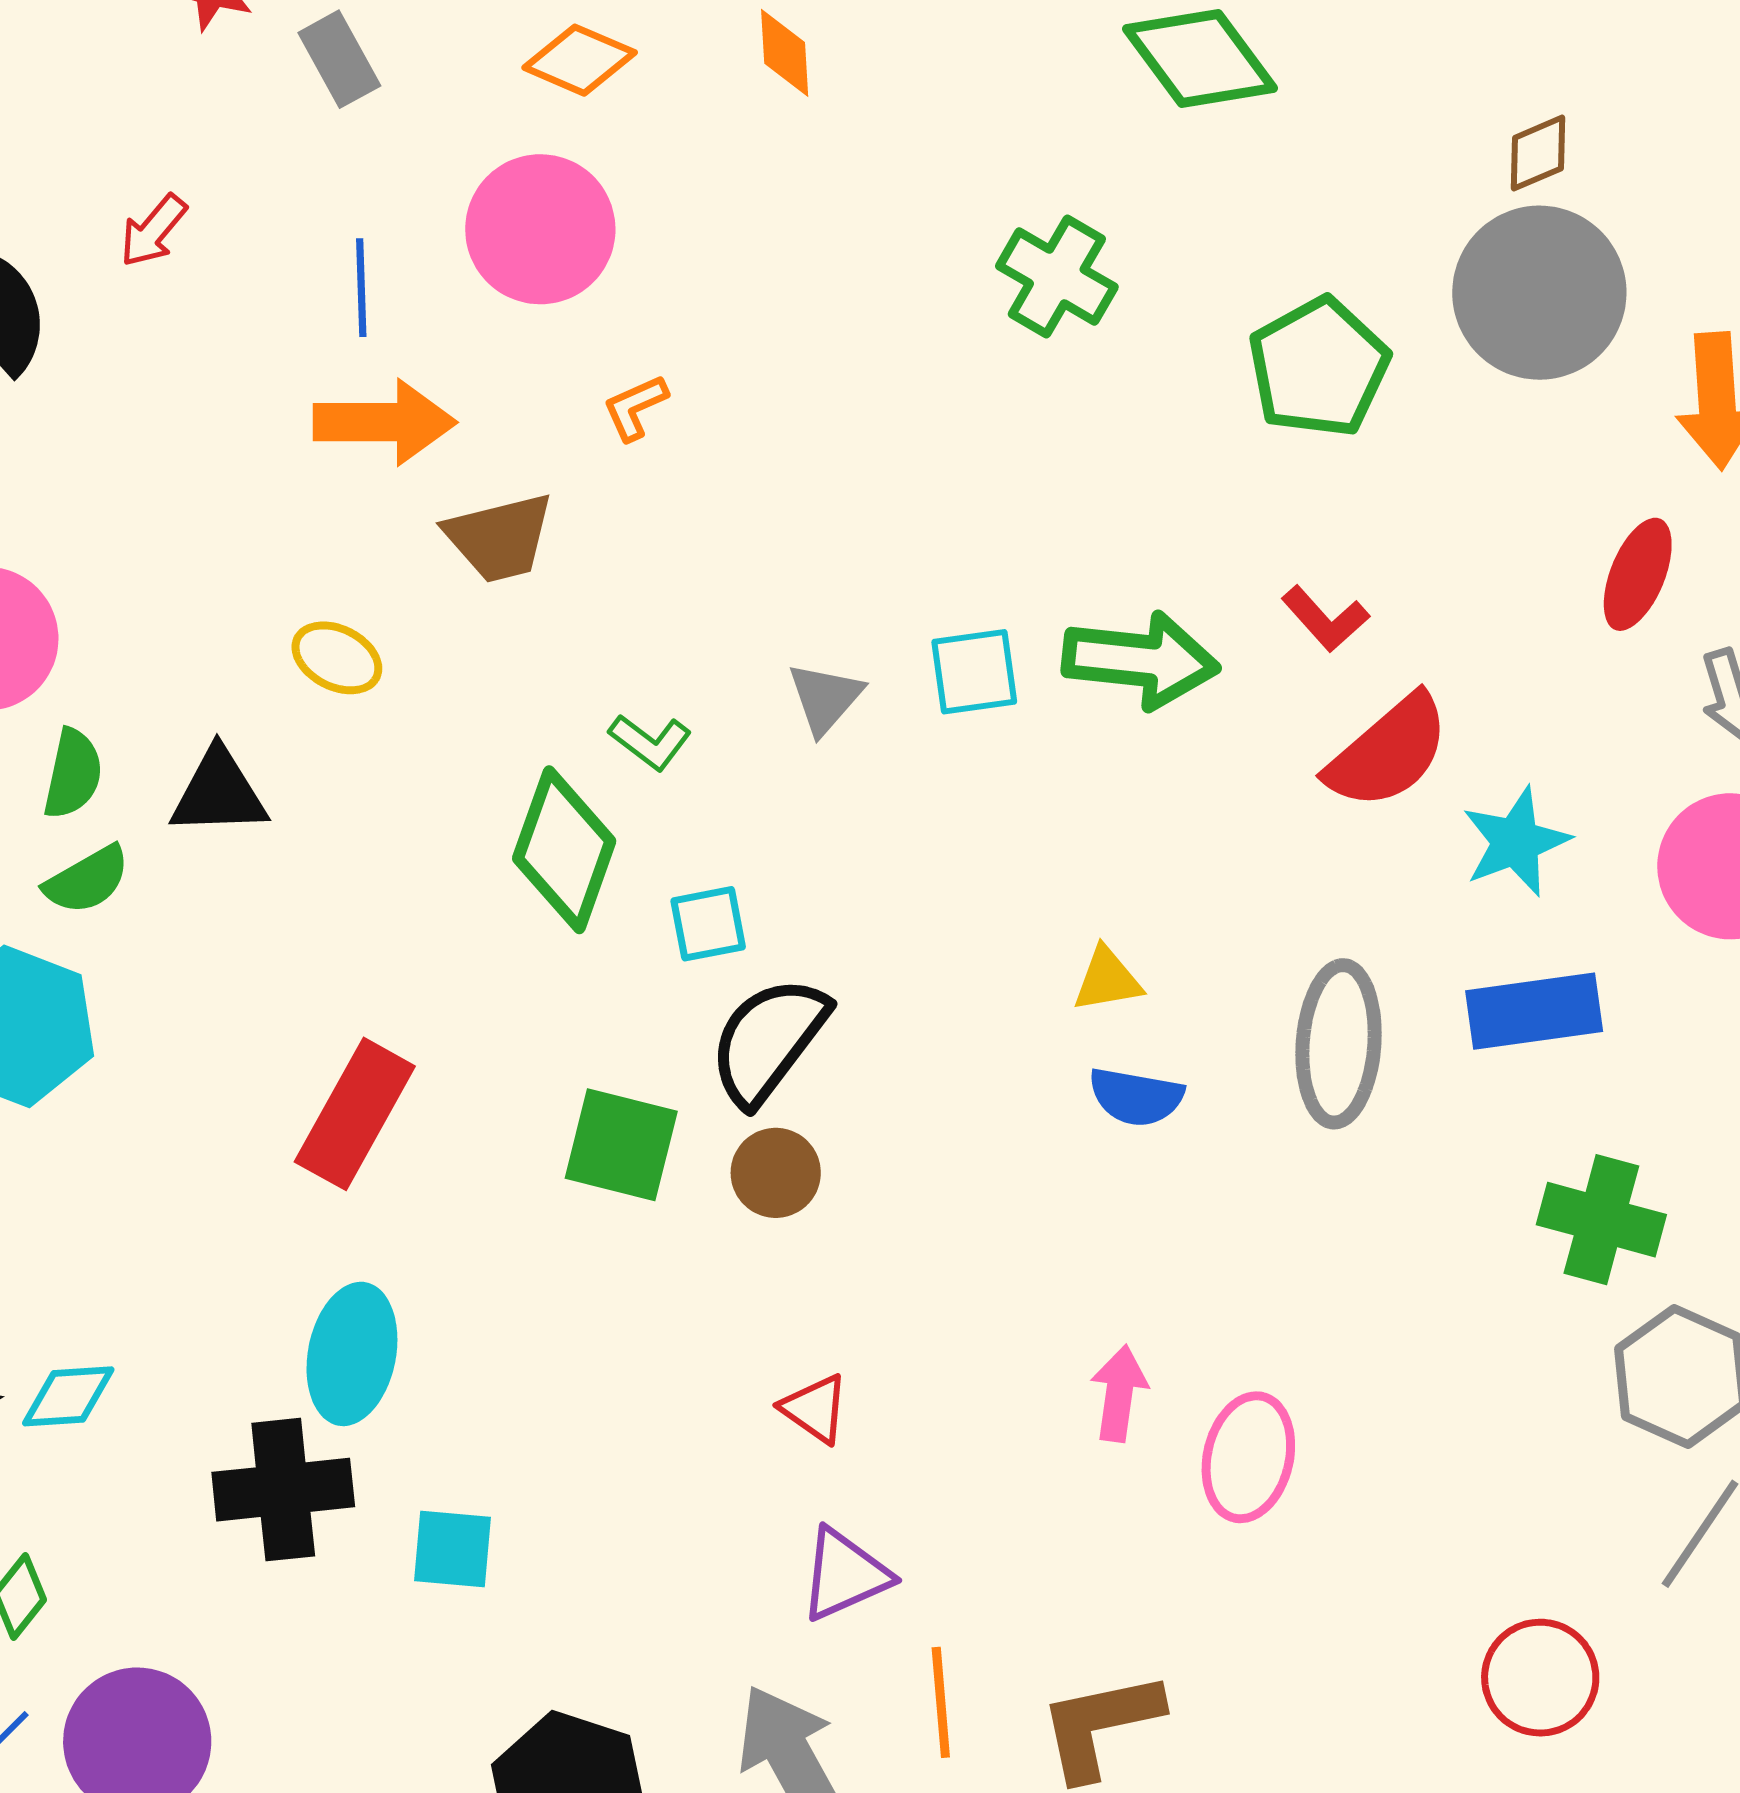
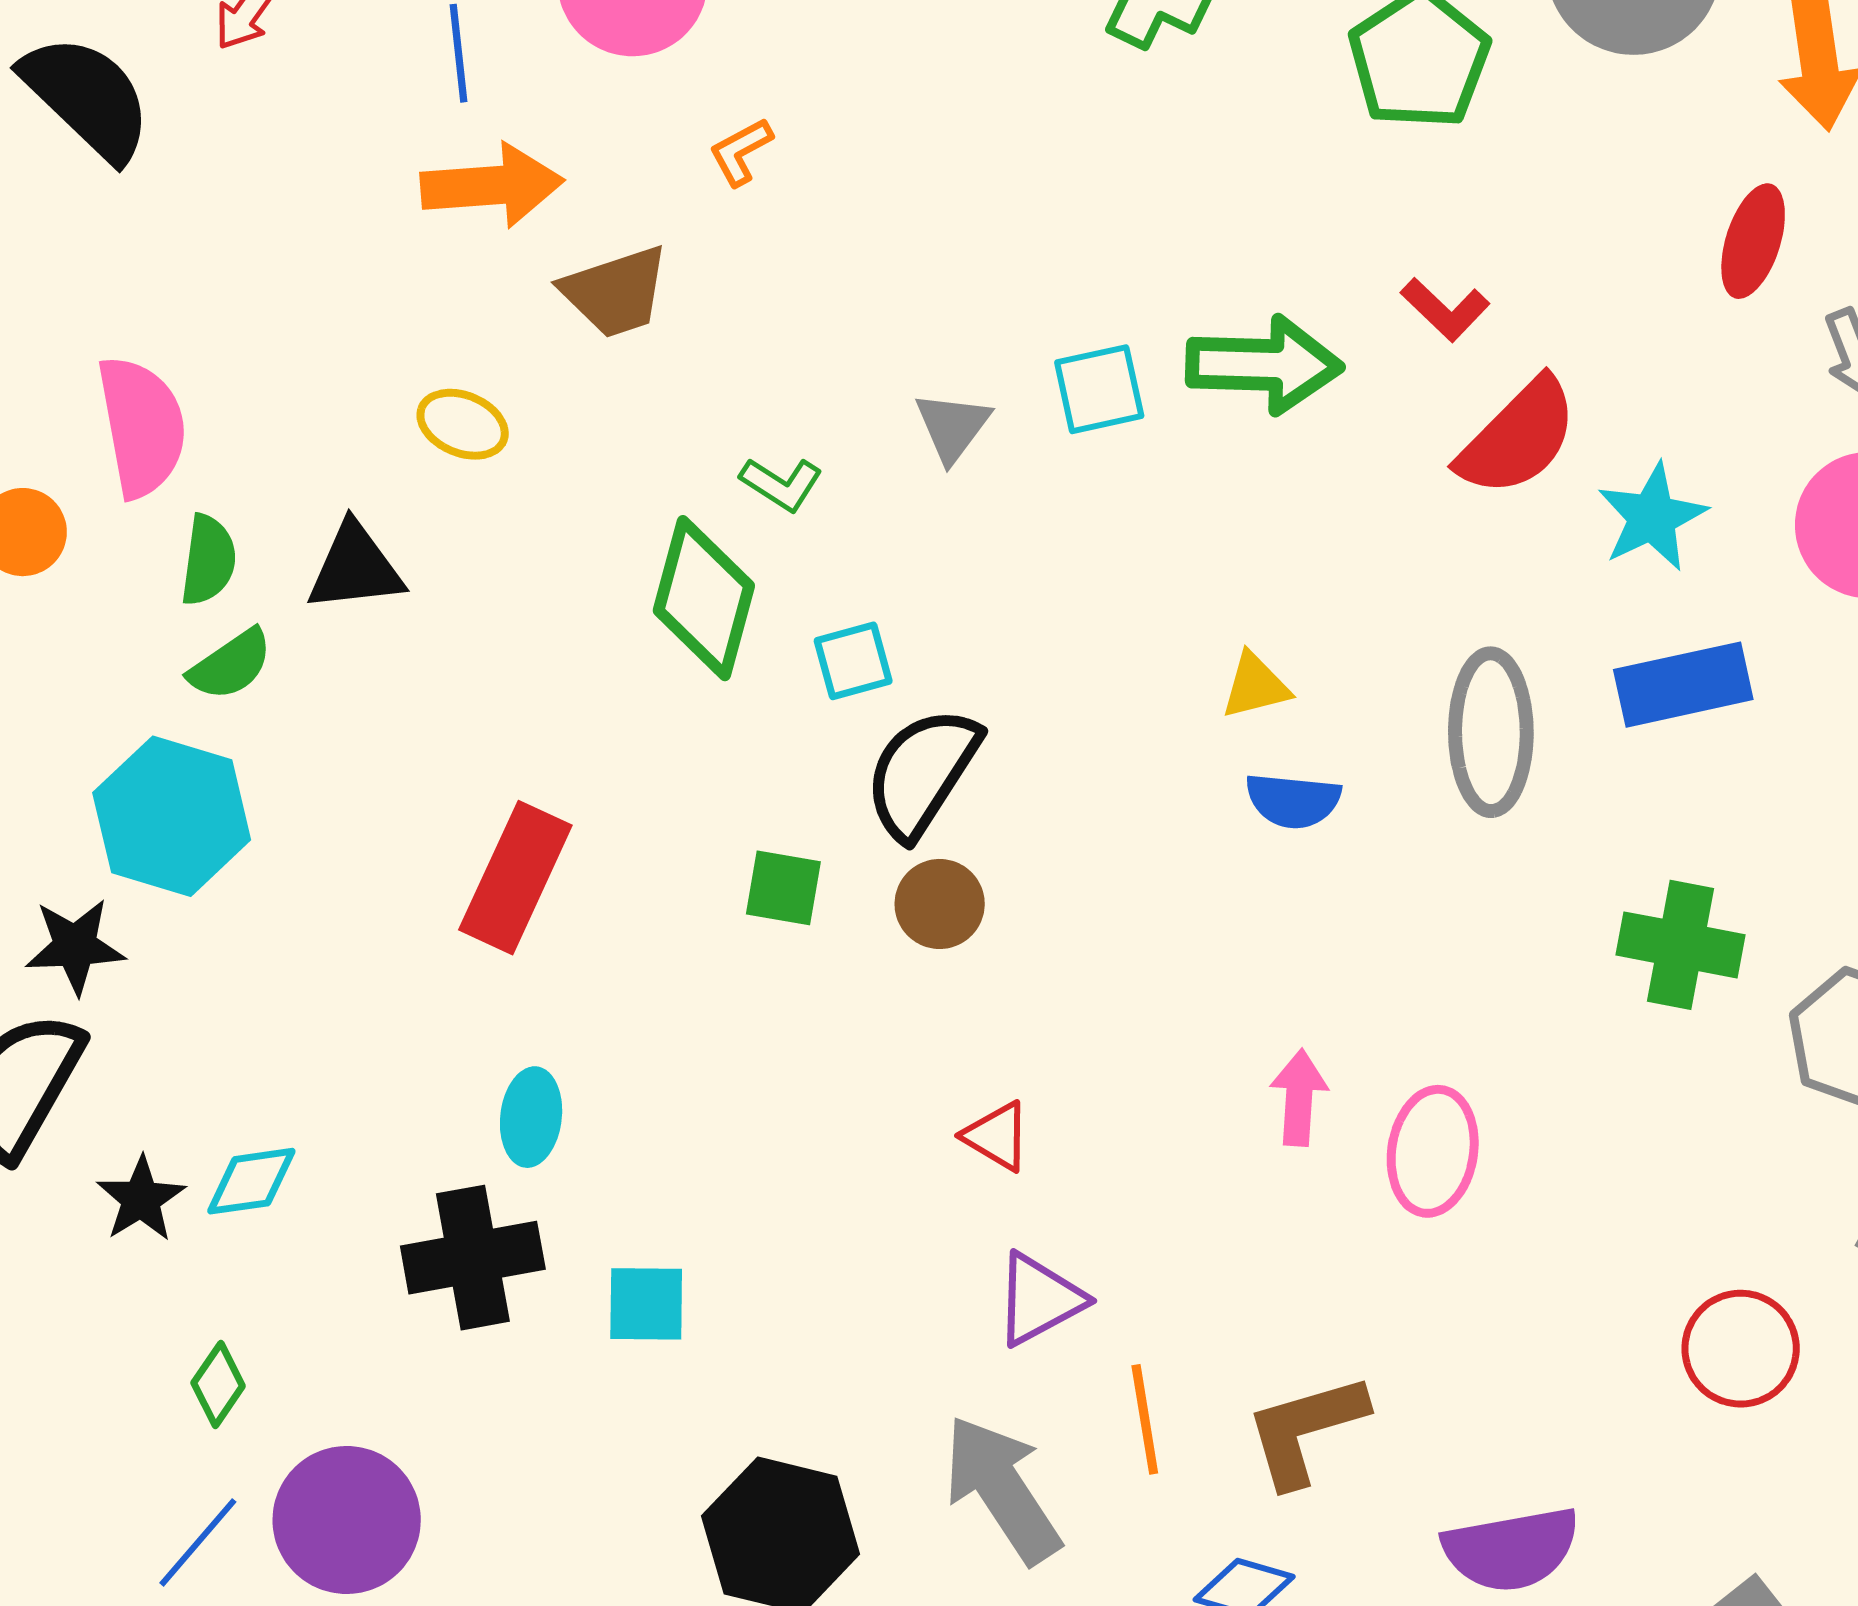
green square: (621, 1145) -> (783, 888), size x0.7
green cross: (1601, 1220) -> (1681, 945), moved
cyan ellipse: (352, 1354) -> (531, 1117), size x0.7

